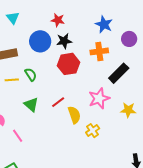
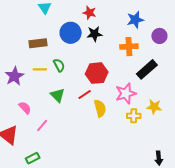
blue star: (104, 24) -> (135, 20), turned 30
red hexagon: (69, 64) -> (97, 73), moved
yellow cross: (93, 131) -> (134, 116), moved, turned 32
pink line: (18, 136) -> (42, 126), turned 72

